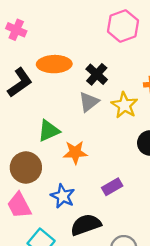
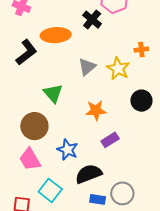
black cross: (97, 74) -> (92, 20), moved
green triangle: (49, 131) -> (53, 93), turned -45
orange star: (75, 152) -> (96, 110), moved

